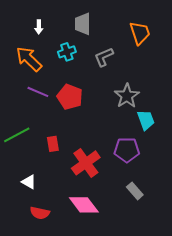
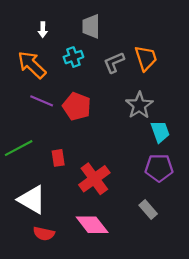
orange trapezoid: (140, 33) -> (146, 58), moved
purple pentagon: (127, 150) -> (159, 168), moved
white triangle: (29, 182) -> (32, 200), size x1.8

